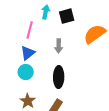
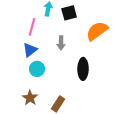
cyan circle: (26, 72) -> (37, 69), moved
black ellipse: (59, 77) -> (83, 69), moved

